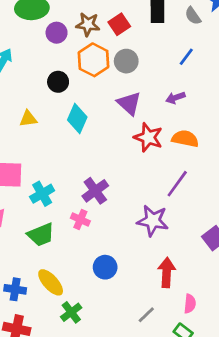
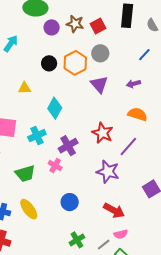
orange hexagon: (93, 60) -> (75, 63), moved
cyan diamond: (77, 119) -> (55, 108), moved
red star: (148, 137) -> (103, 133), moved
cyan cross: (42, 194) -> (37, 136), moved
red arrow: (167, 272) -> (114, 210), turned 110
pink semicircle: (190, 304) -> (121, 234), moved, turned 64
green cross: (71, 312) -> (77, 240), moved
gray line: (146, 315) -> (104, 245), moved

